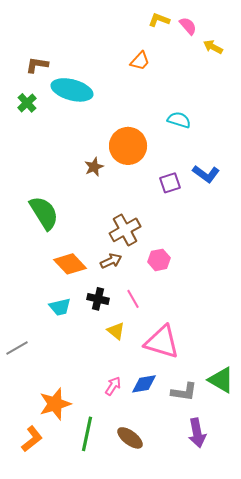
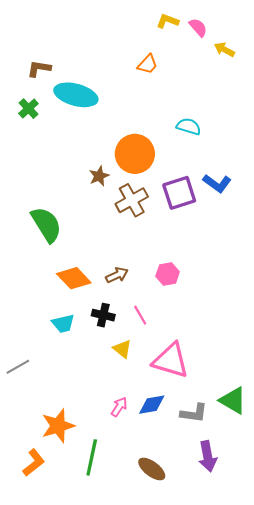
purple square: (170, 183) -> (179, 193), size x1.5
brown cross: (125, 230) -> (132, 200), moved
brown ellipse: (130, 438) -> (152, 469), moved

